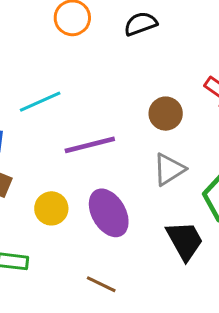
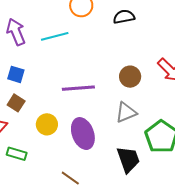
cyan line: (40, 102) -> (55, 36), moved

